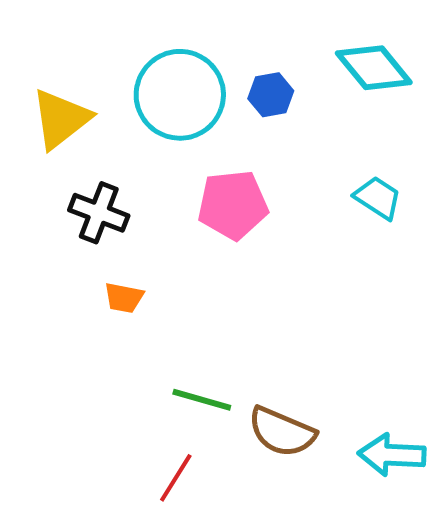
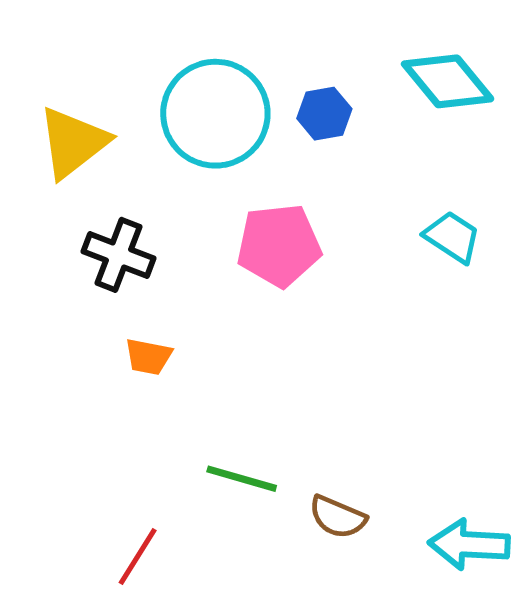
brown semicircle: (282, 432) -> (337, 517), size x0.7
red line: (176, 478) -> (138, 556), moved

